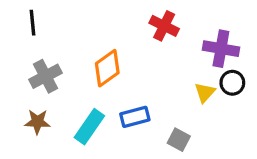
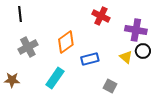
yellow triangle: (205, 92) -> (126, 57), turned -32
blue rectangle: (135, 117) -> (90, 59), moved
brown star: (37, 122) -> (12, 80), moved

